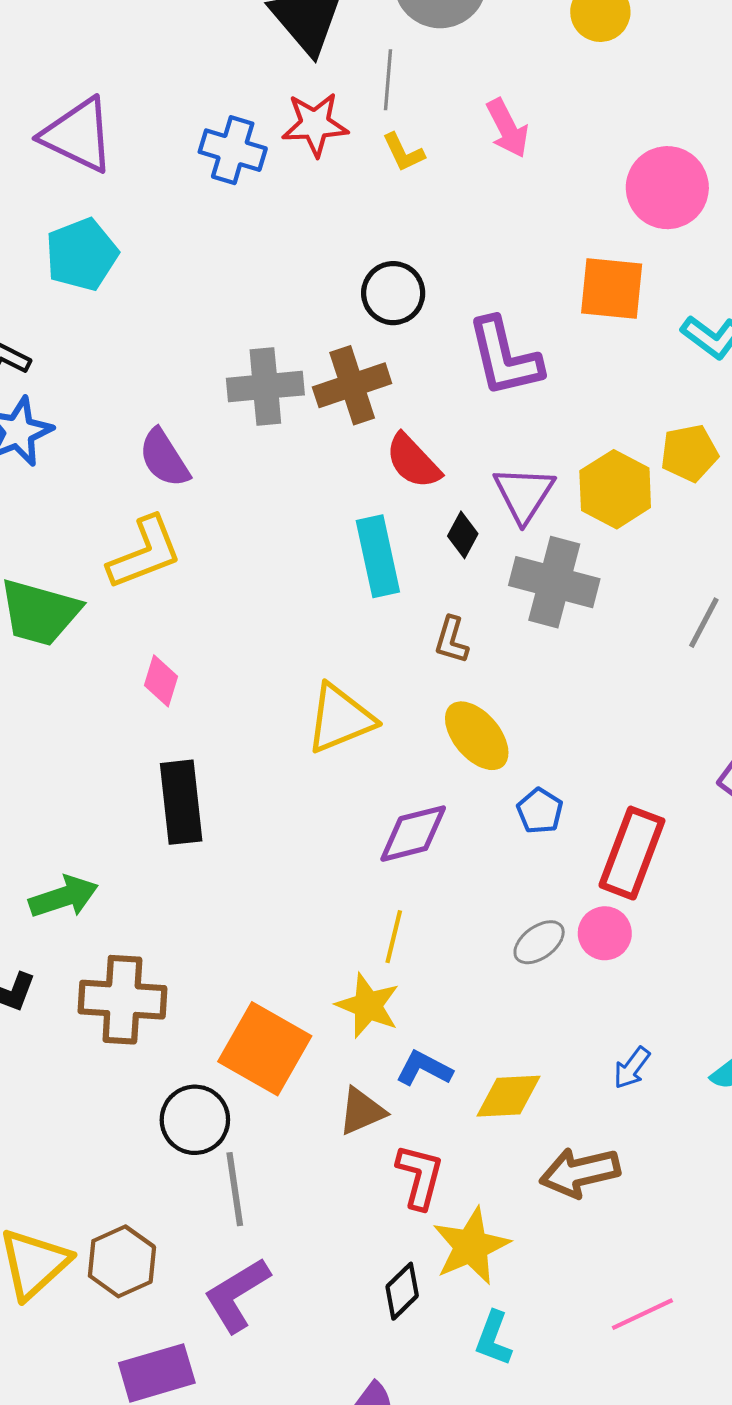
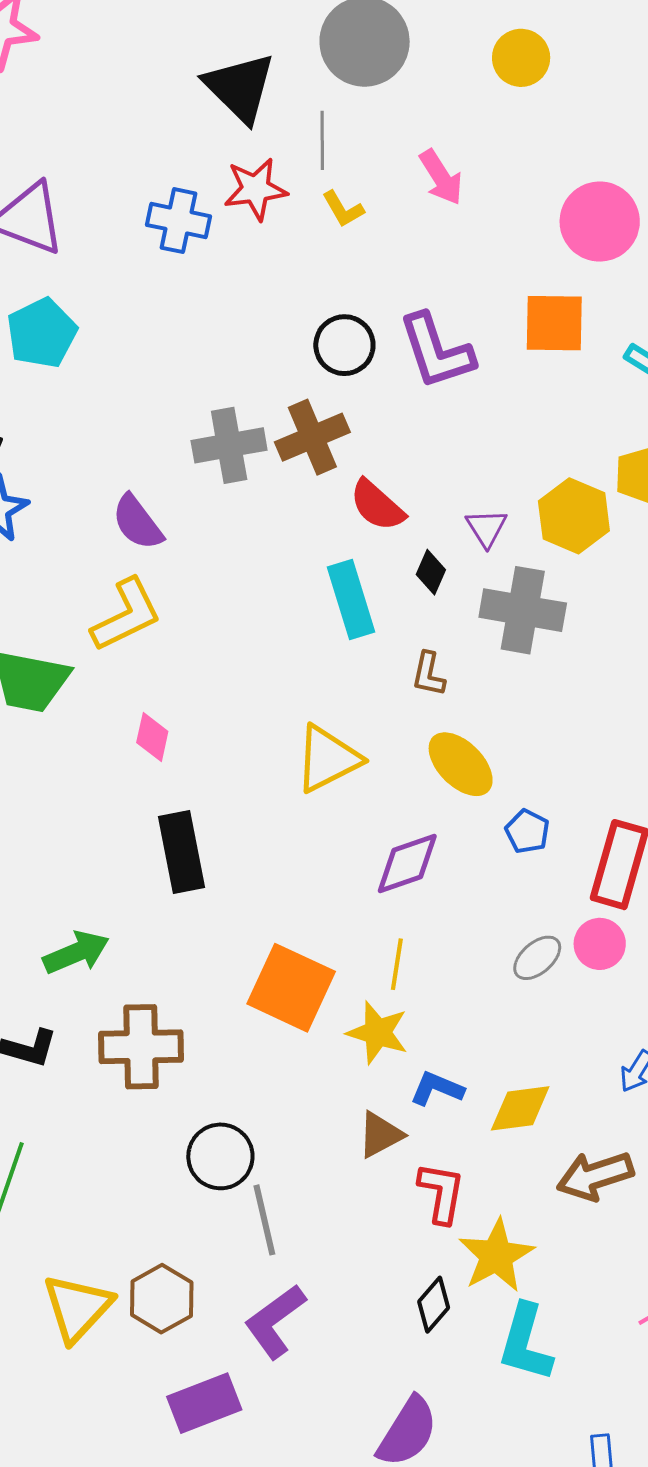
purple L-shape: (505, 357) -> (436, 351), moved
purple triangle: (524, 494) -> (486, 528), size x0.7
orange square: (265, 1049) -> (291, 988), moved
cyan L-shape: (494, 1338) -> (525, 1343), size x1.5

